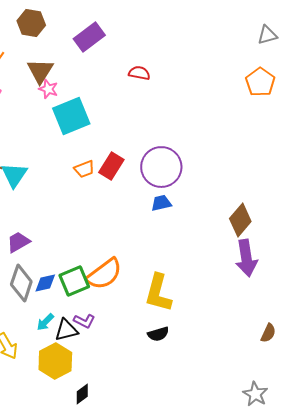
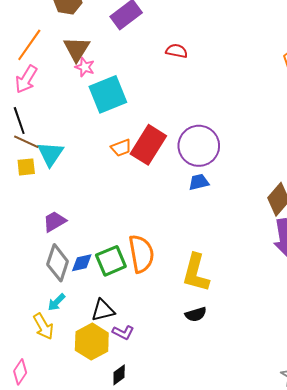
red rectangle: (111, 166) -> (148, 145), size x1.4
orange semicircle: (104, 274) -> (141, 254), turned -63
purple L-shape: (84, 321) -> (123, 332), moved
cyan arrow: (45, 322) -> (57, 302), moved

